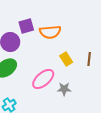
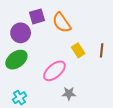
orange semicircle: (50, 32) -> (62, 23), turned 60
gray star: (64, 89) -> (69, 93), moved

